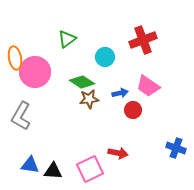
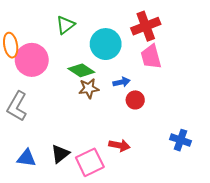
cyan circle: (105, 57) -> (106, 44), size x1.5
pink trapezoid: (148, 86) -> (151, 57), moved, turned 40
black triangle: (53, 171) -> (60, 154), moved, turned -42

